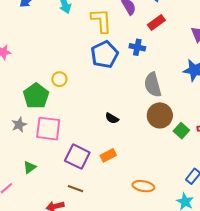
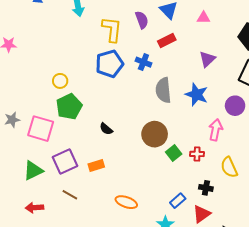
gray semicircle: (153, 85) -> (163, 90), moved
green pentagon: (36, 96) -> (69, 107), moved
purple square: (77, 157) -> (65, 161), turned 30
green triangle: (30, 167) -> (33, 171), moved, size x1.5
brown line: (75, 189) -> (70, 195), moved

